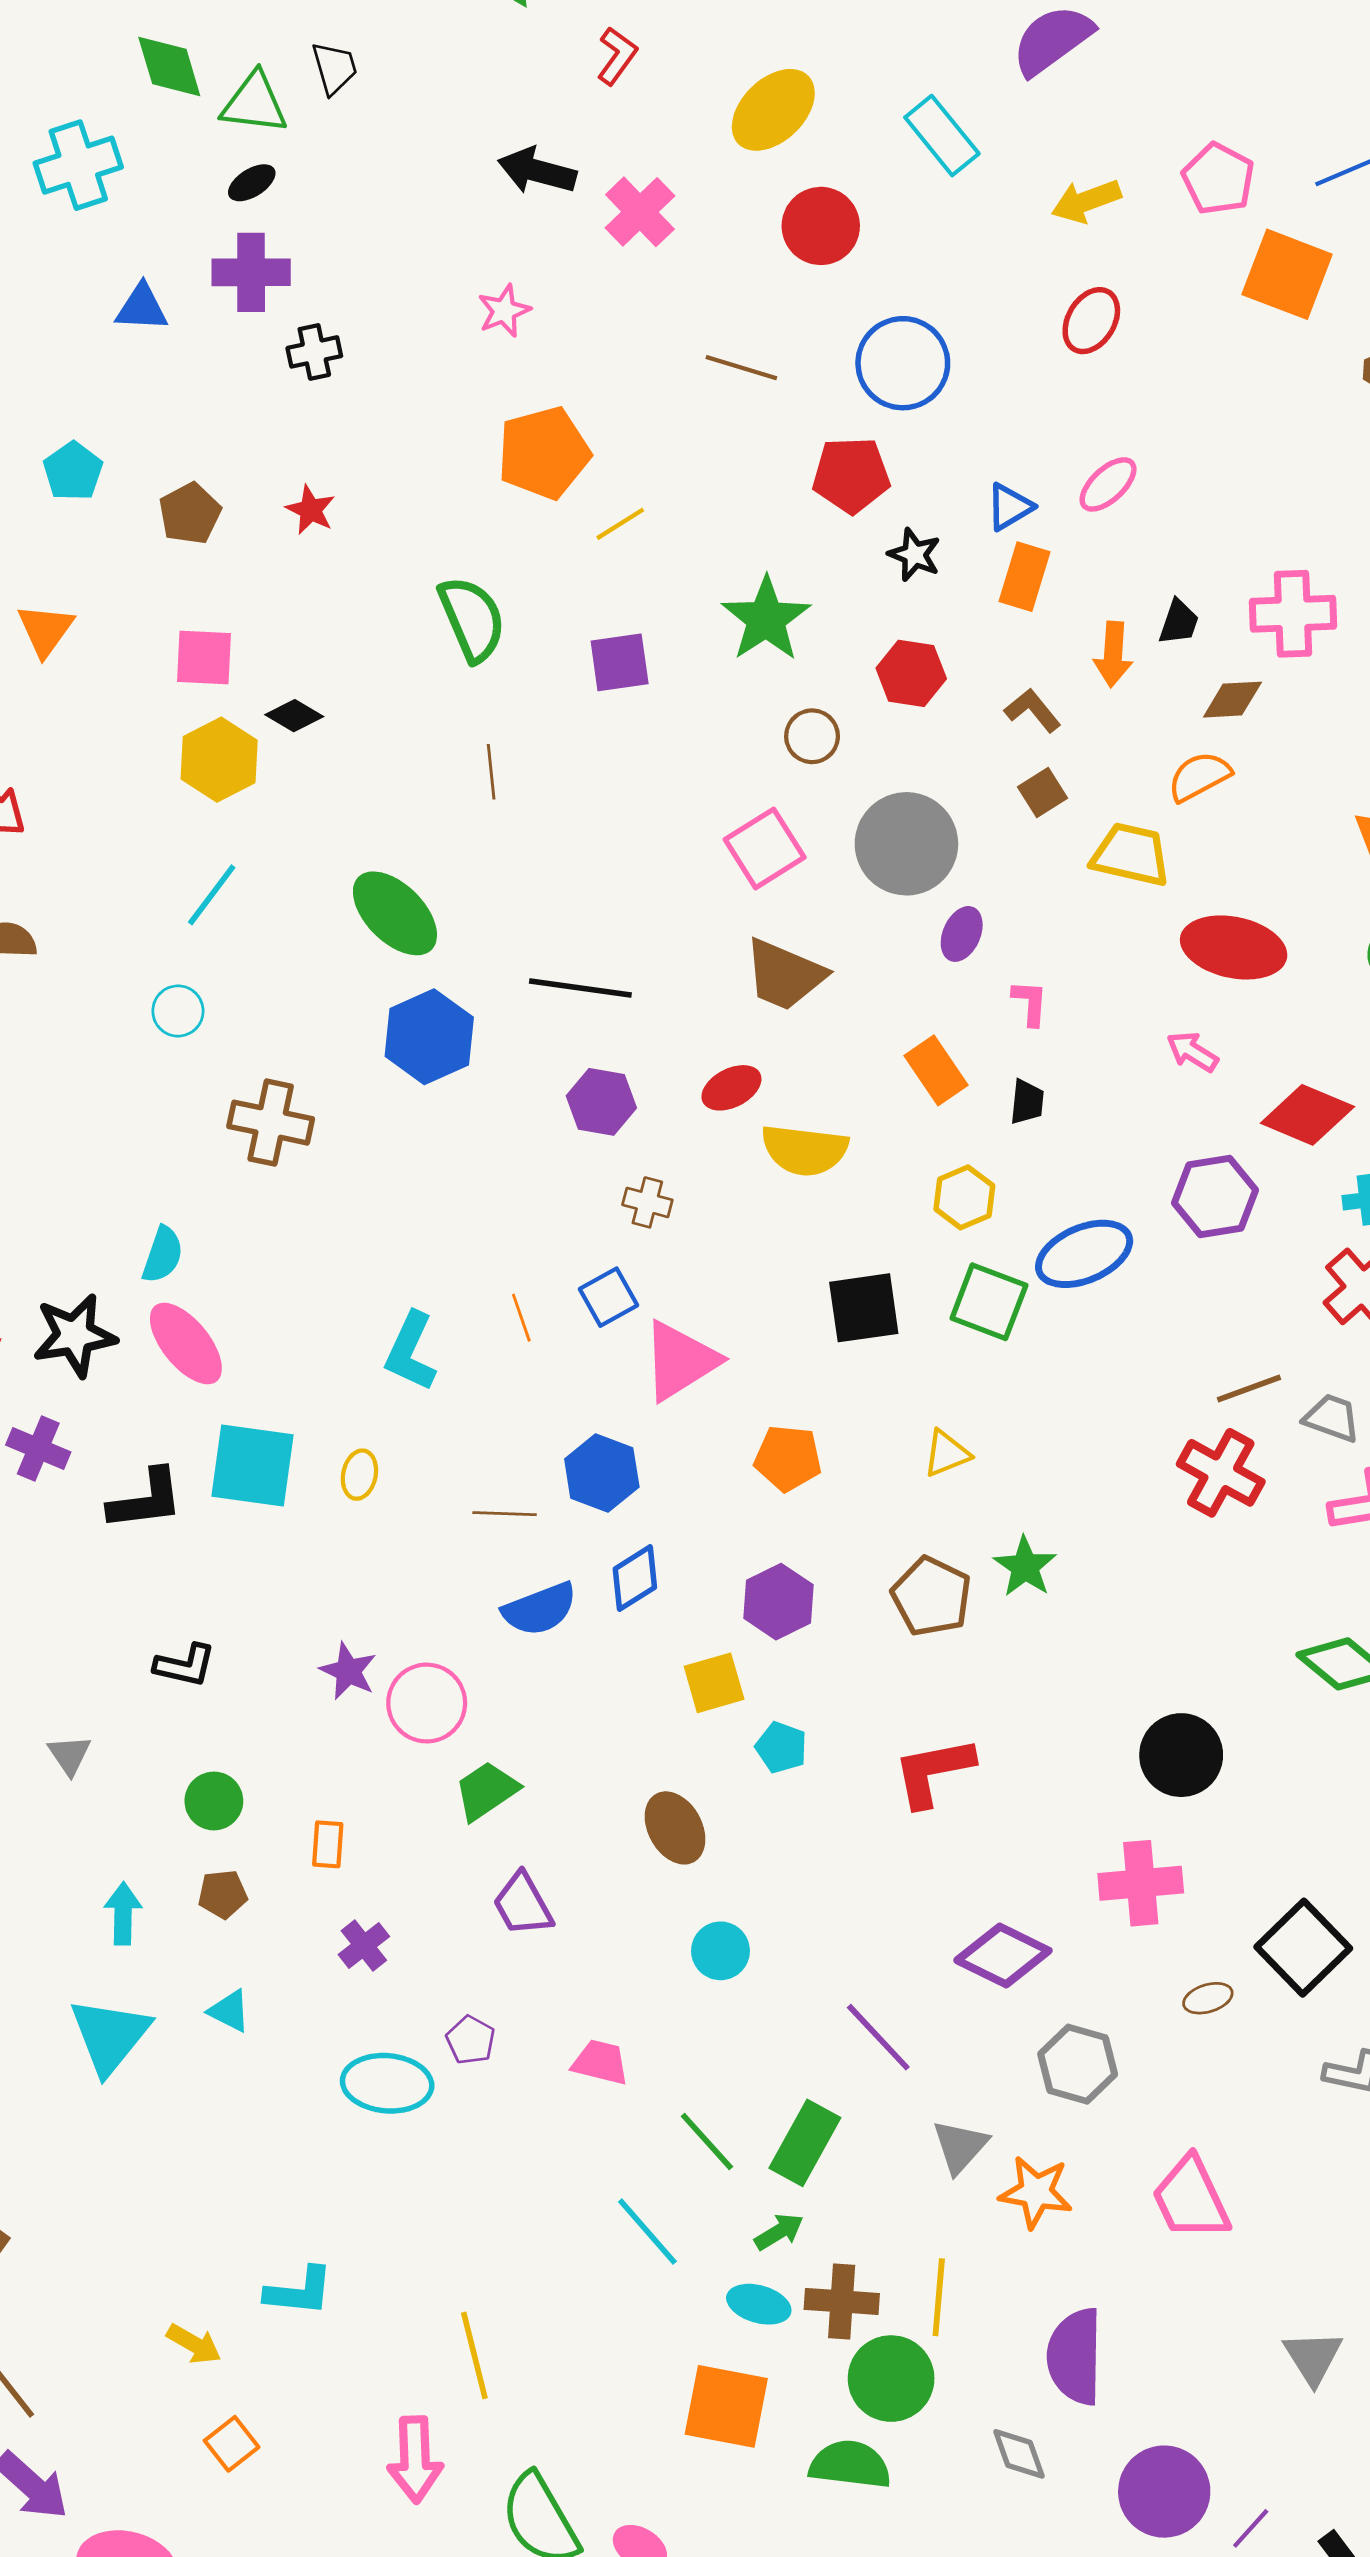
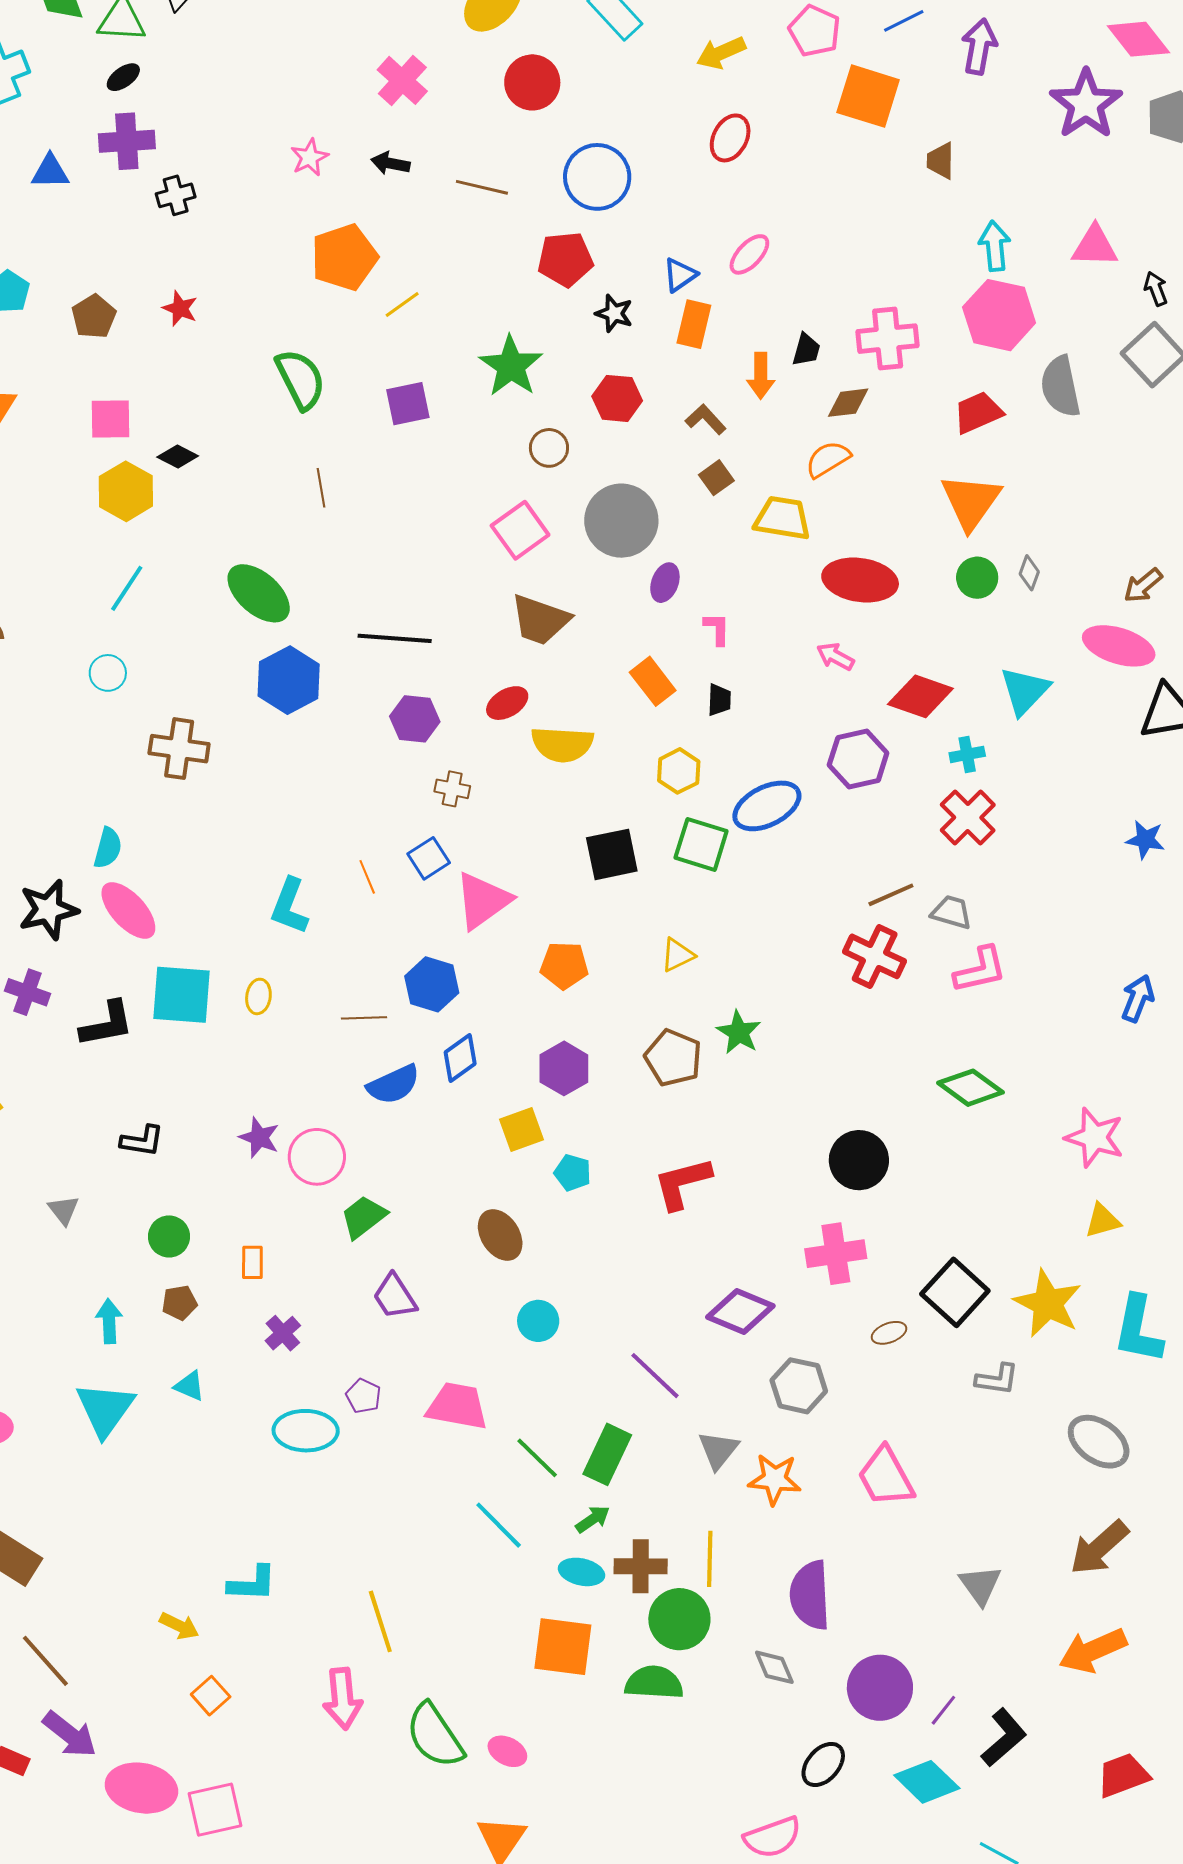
black arrow: (537, 171) -> (390, 163), moved, size x0.7
pink trapezoid: (600, 2062) -> (457, 1406), size x1.5

